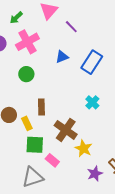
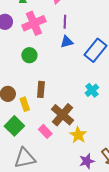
purple line: (71, 27) -> (65, 22), moved, turned 40
green square: (35, 145) -> (14, 126), moved, turned 36
pink rectangle: (52, 160) -> (45, 131), moved

